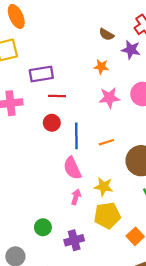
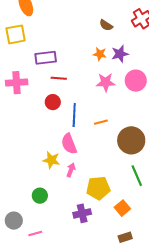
purple star: (131, 50) -> (120, 54), moved, turned -30
yellow star: (104, 187) -> (51, 160), moved
purple cross: (74, 240) -> (82, 213), moved

